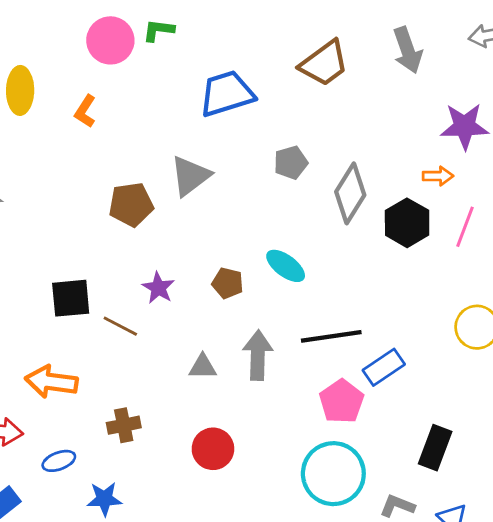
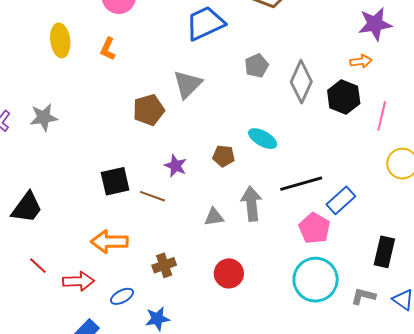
pink line: (465, 227) -> (382, 116), moved

